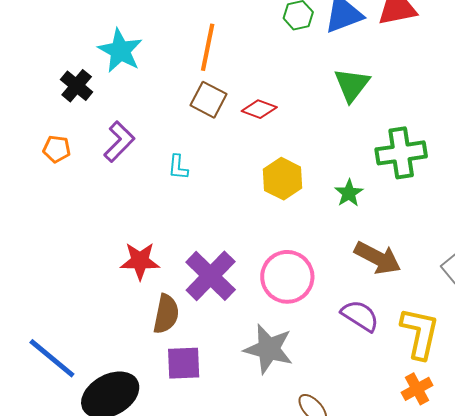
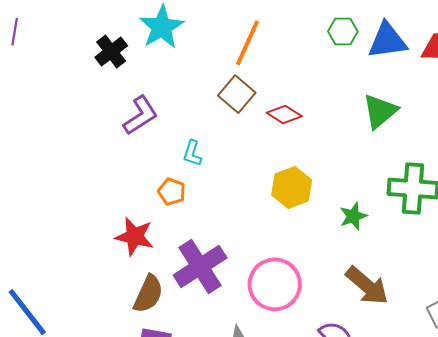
orange pentagon: (57, 149) -> (172, 192), moved

